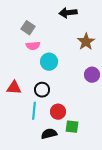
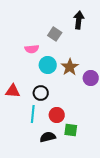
black arrow: (68, 13) -> (79, 20), moved, turned 102
gray square: (28, 28) -> (55, 34), moved
brown star: (86, 42) -> (70, 67), moved

